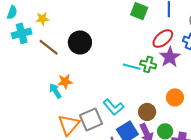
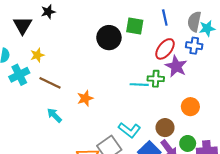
black circle: (80, 42) -> (109, 38), moved
orange star: (65, 82) -> (85, 98), moved
cyan arrow: (55, 91) -> (54, 115), moved

